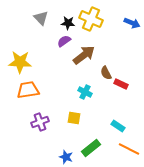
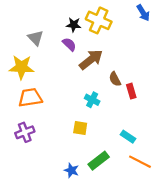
gray triangle: (41, 18) -> (36, 38), moved
blue arrow: (132, 23) -> (143, 13), moved, turned 35
purple semicircle: (64, 41) -> (69, 44), turned 80
red rectangle: (121, 84) -> (131, 91), turned 48
purple cross: (40, 122) -> (25, 132), moved

